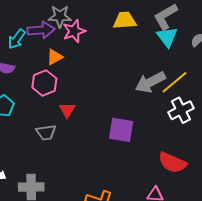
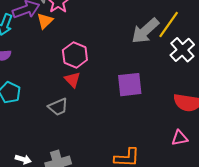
orange triangle: (55, 57) -> (45, 21), moved
pink hexagon: (44, 83) -> (75, 55), moved

